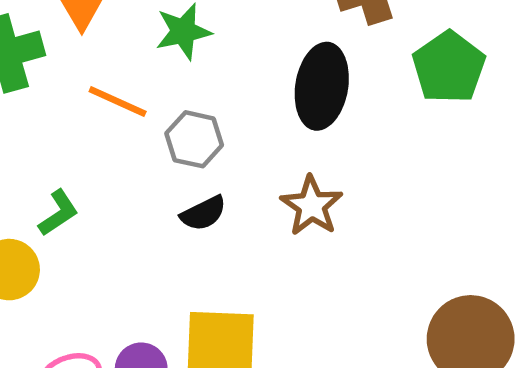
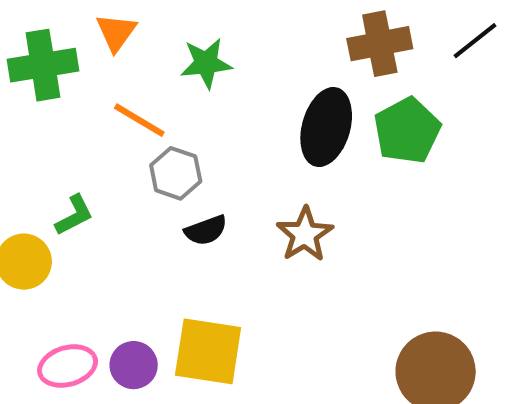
green pentagon: (449, 67) -> (407, 131), moved
gray hexagon: (194, 139) -> (176, 173), moved

